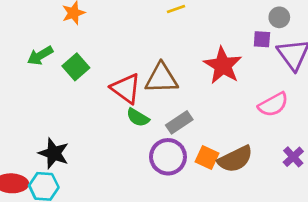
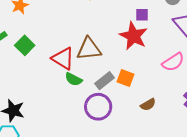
purple square: (262, 39) -> (142, 15), moved
orange square: (207, 158) -> (125, 78), moved
brown semicircle: (235, 159) -> (148, 105), size x0.6

